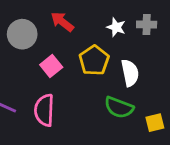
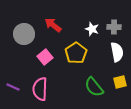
white semicircle: (130, 73) -> (117, 52), moved
green semicircle: (119, 107) -> (94, 87), turned 30
yellow square: (155, 123) -> (120, 82), moved

